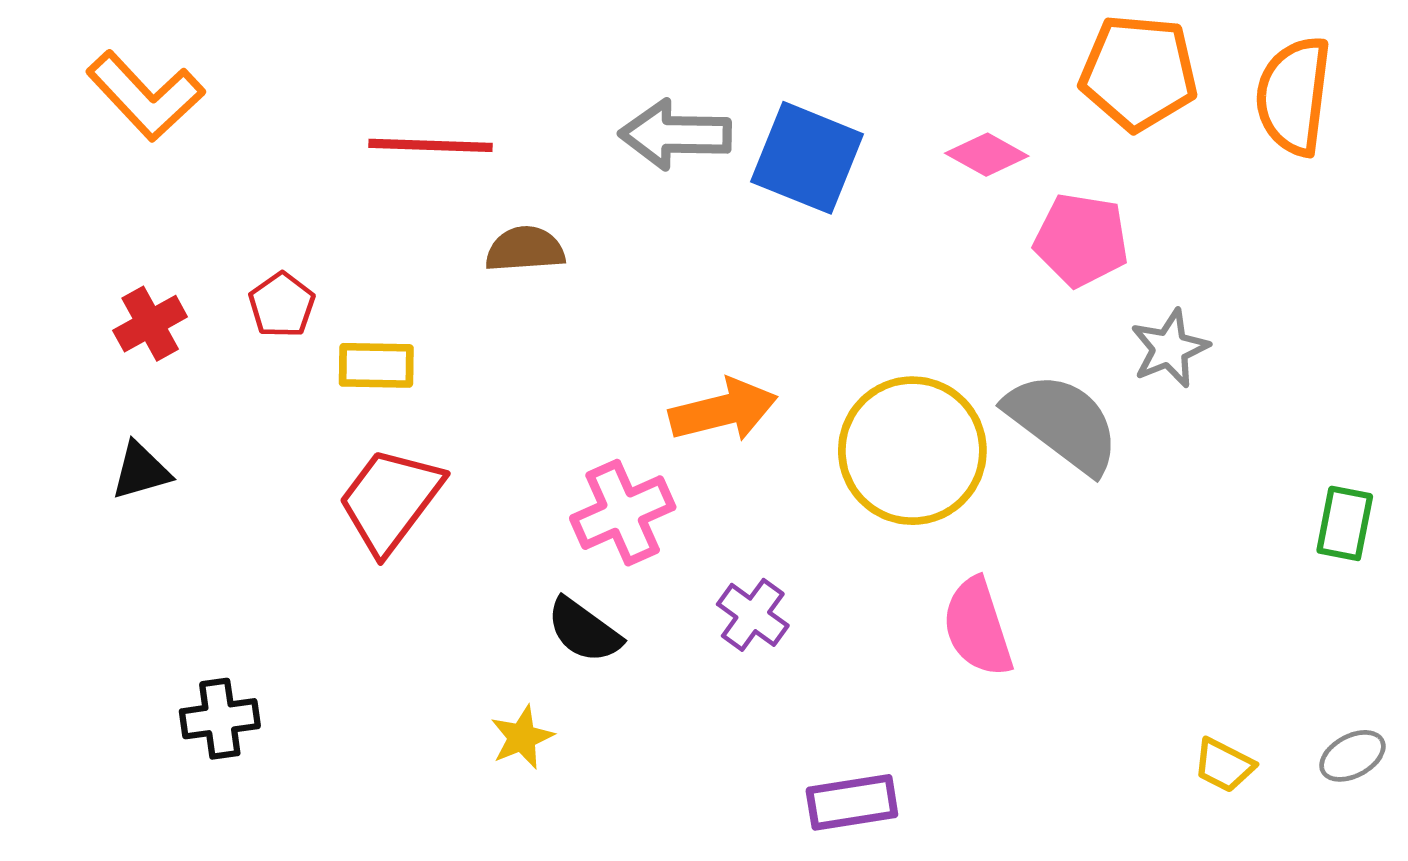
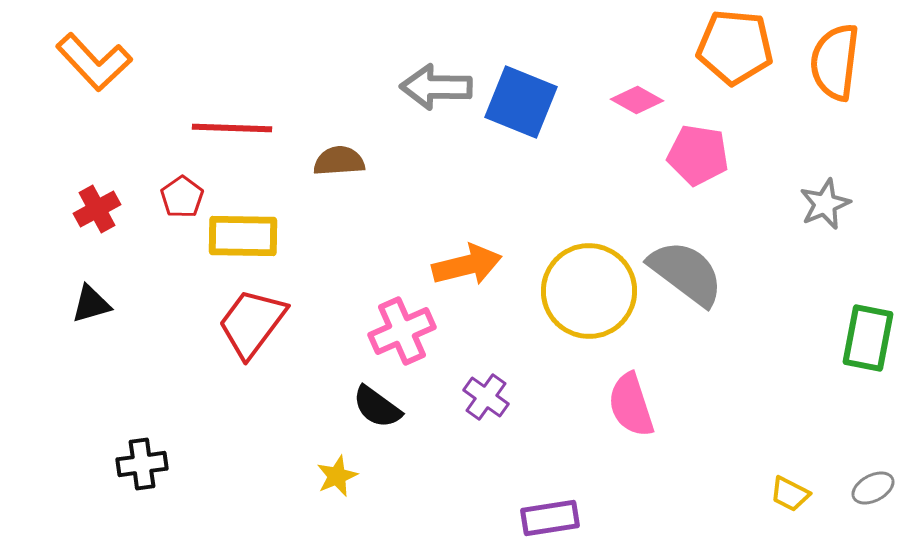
red line: (431, 145) -> (232, 128), moved
gray star: (1170, 348) -> (825, 204), moved
yellow rectangle: (376, 365) -> (243, 236), size x1.4
green rectangle: (1345, 523) -> (868, 338), size x1.4

